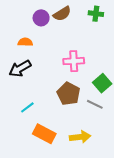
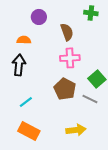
brown semicircle: (62, 14) -> (67, 32), moved, turned -78
black arrow: (20, 68) -> (19, 65), turned 125
orange rectangle: (44, 134) -> (29, 131), moved

